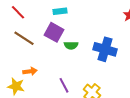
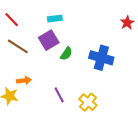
purple square: (54, 32) -> (49, 40), turned 30
green semicircle: (71, 45) -> (66, 54), turned -56

